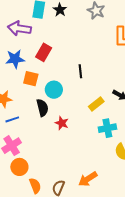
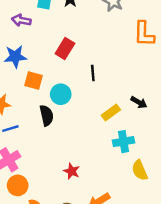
purple arrow: (19, 28) -> (21, 20), size x0.7
red rectangle: (44, 52) -> (65, 49), moved
red star: (62, 123) -> (72, 171), moved

